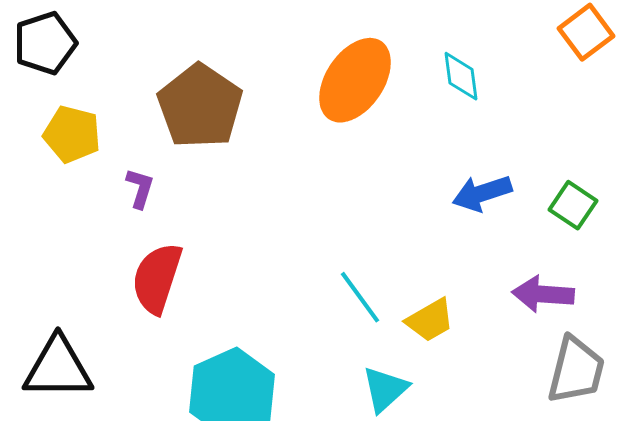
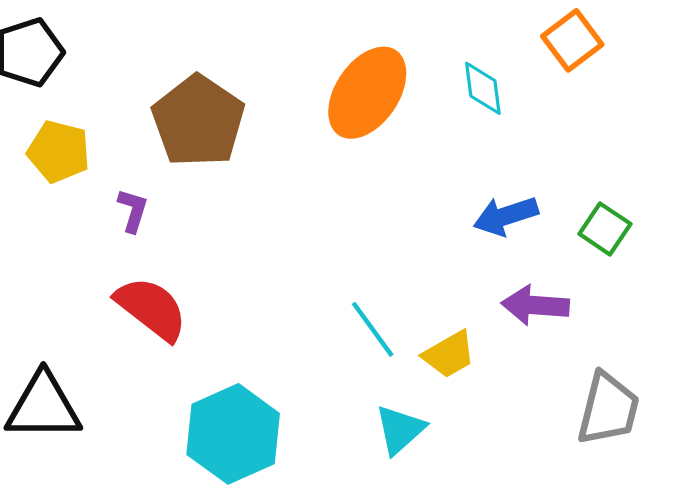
orange square: (586, 32) -> (572, 40), moved
red semicircle: (157, 278) -> (151, 309), turned 110
purple arrow: (543, 294) -> (535, 305), moved

